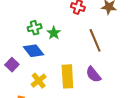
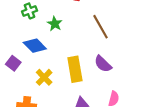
green cross: (35, 28) -> (30, 11), moved

